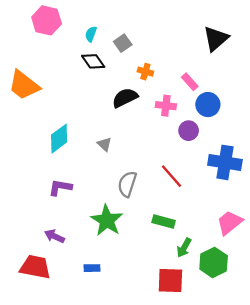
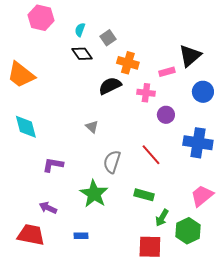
black triangle: (216, 39) -> (190, 56), moved
orange cross: (145, 72) -> (128, 63), size x1.5
pink rectangle: (190, 82) -> (167, 72), turned -63
blue circle: (208, 105) -> (203, 92), moved
cyan diamond: (59, 139) -> (26, 127), moved, turned -68

